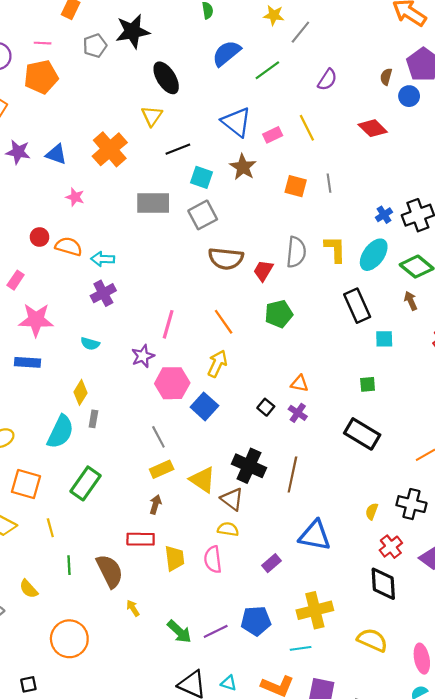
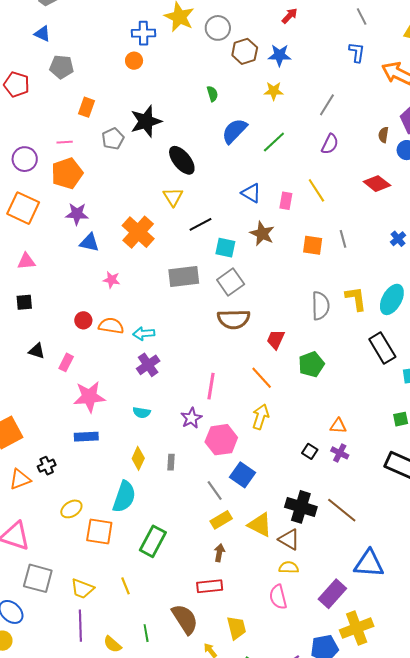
gray line: (300, 32) -> (327, 105), moved
blue triangle: (236, 122) -> (251, 193), size x0.7
pink rectangle: (273, 135) -> (286, 201), turned -48
purple star: (18, 152) -> (77, 214), moved
blue cross: (384, 215) -> (398, 239), moved
brown semicircle: (226, 259) -> (234, 319), moved
red trapezoid: (263, 271) -> (276, 339), moved
blue square: (204, 406) -> (242, 475), moved
gray rectangle: (93, 419) -> (171, 462), moved
brown line: (292, 475) -> (342, 510), turned -56
orange square: (26, 484) -> (99, 531), moved
yellow trapezoid: (175, 558) -> (236, 628), moved
purple rectangle: (272, 563) -> (332, 594), size x1.6
green line: (69, 565) -> (146, 633), moved
yellow cross: (315, 610) -> (357, 628), moved

